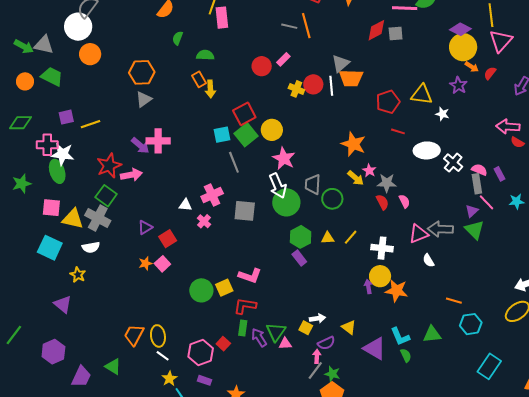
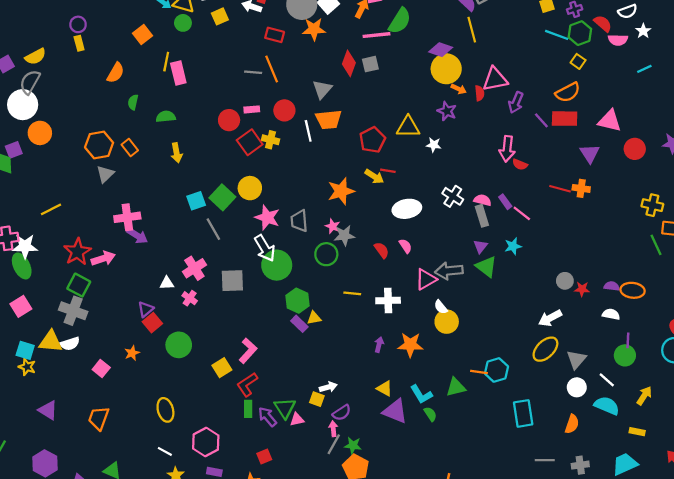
red diamond: (376, 30) -> (349, 63), turned -35
pink triangle: (501, 41) -> (495, 79), moved, turned 45
pink rectangle: (283, 59) -> (252, 109), turned 48
gray triangle: (341, 63) -> (322, 89), moved
red semicircle: (490, 73) -> (480, 93), turned 144
orange rectangle: (199, 79) -> (130, 147), moved
red circle: (313, 84) -> (284, 110), moved
red square: (244, 114) -> (250, 142), moved
purple square: (66, 117) -> (14, 150), moved
pink arrow: (508, 127) -> (507, 149), turned -80
orange star: (353, 144) -> (341, 191), turned -30
purple arrow: (140, 145) -> (137, 236), moved
white ellipse: (427, 150) -> (407, 209), moved
pink star: (369, 170) -> (333, 226), moved
yellow arrow: (356, 178) -> (374, 176), moved
gray star: (387, 183) -> (344, 235), moved
gray trapezoid: (313, 184) -> (299, 221), moved
cyan star: (516, 201) -> (513, 246), moved
pink line: (487, 202) -> (522, 213), moved
pink square: (51, 208) -> (21, 306), turned -30
yellow triangle: (73, 219) -> (51, 342), moved
purple triangle: (145, 227) -> (146, 309), moved
yellow line: (351, 237) -> (352, 293), turned 63
yellow triangle: (328, 238) -> (314, 318), moved
cyan square: (50, 248) -> (25, 350), size x0.7
pink square: (162, 264) -> (101, 368), moved
yellow star: (78, 275) -> (27, 367), moved
pink L-shape: (250, 276) -> (248, 351), turned -60
yellow circle: (380, 276) -> (447, 322), moved
purple arrow: (368, 287) -> (379, 345), turned 32
green circle: (201, 290) -> (179, 345), moved
orange line: (454, 301) -> (479, 372), moved
red L-shape: (245, 306) -> (247, 384), turned -35
yellow triangle: (349, 327) -> (384, 388), moved
orange trapezoid: (134, 335) -> (99, 418), moved
yellow ellipse: (158, 336) -> (165, 410), moved
red square: (223, 344) -> (264, 456), moved, turned 32
cyan rectangle: (489, 366) -> (523, 413), turned -35

